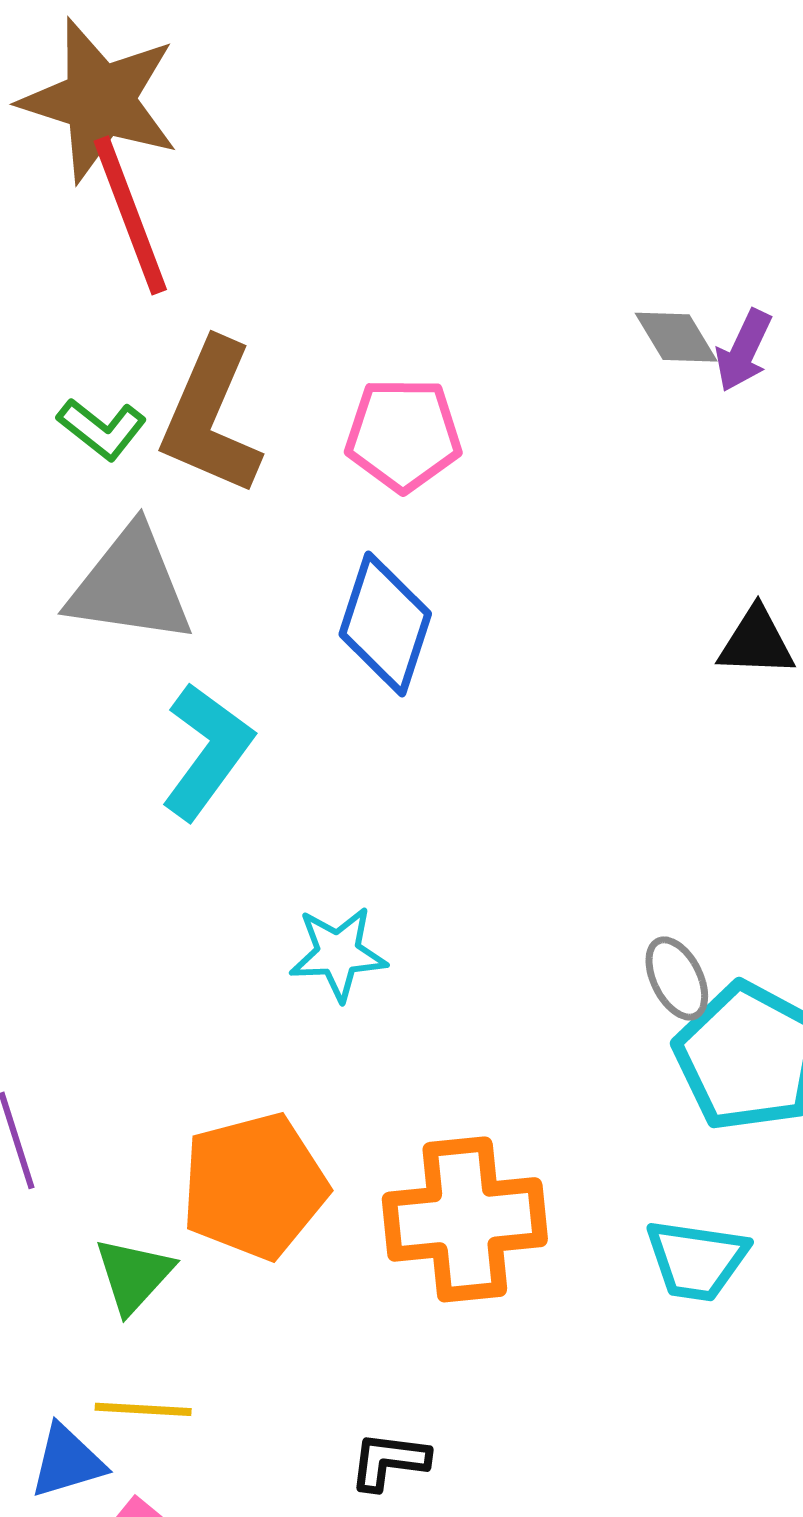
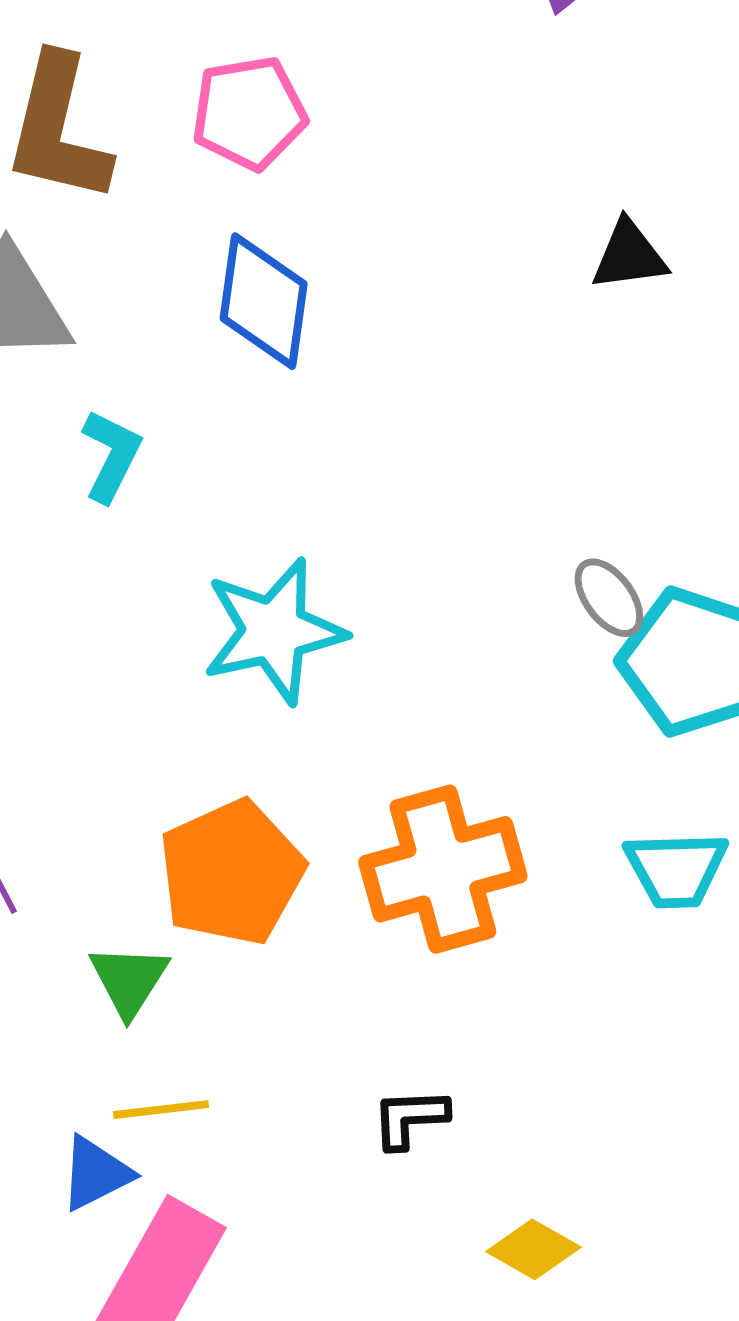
cyan L-shape: (207, 751) -> (111, 456), size x0.7
cyan star: (338, 954) -> (274, 631), size x1.5

